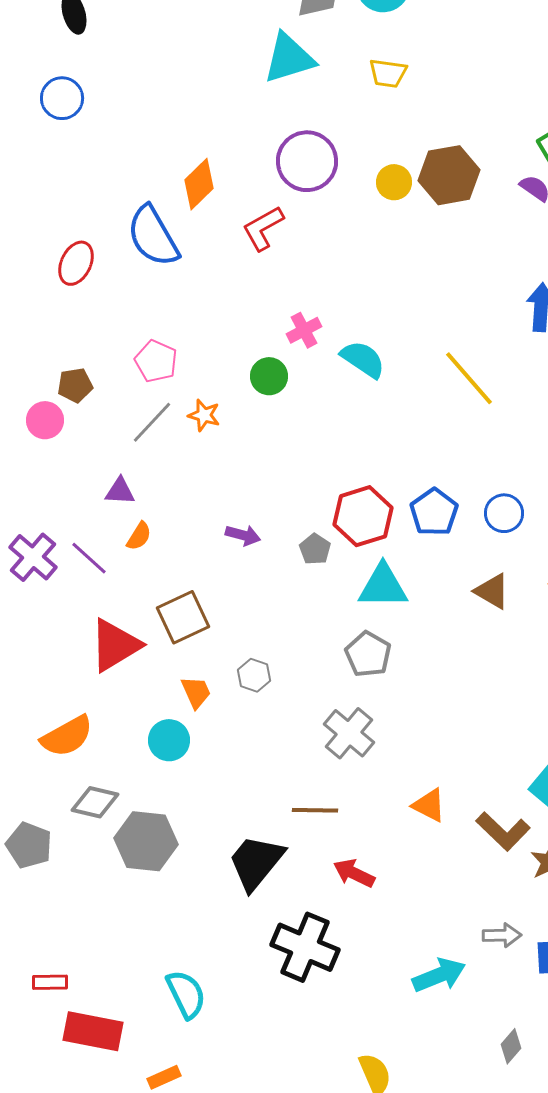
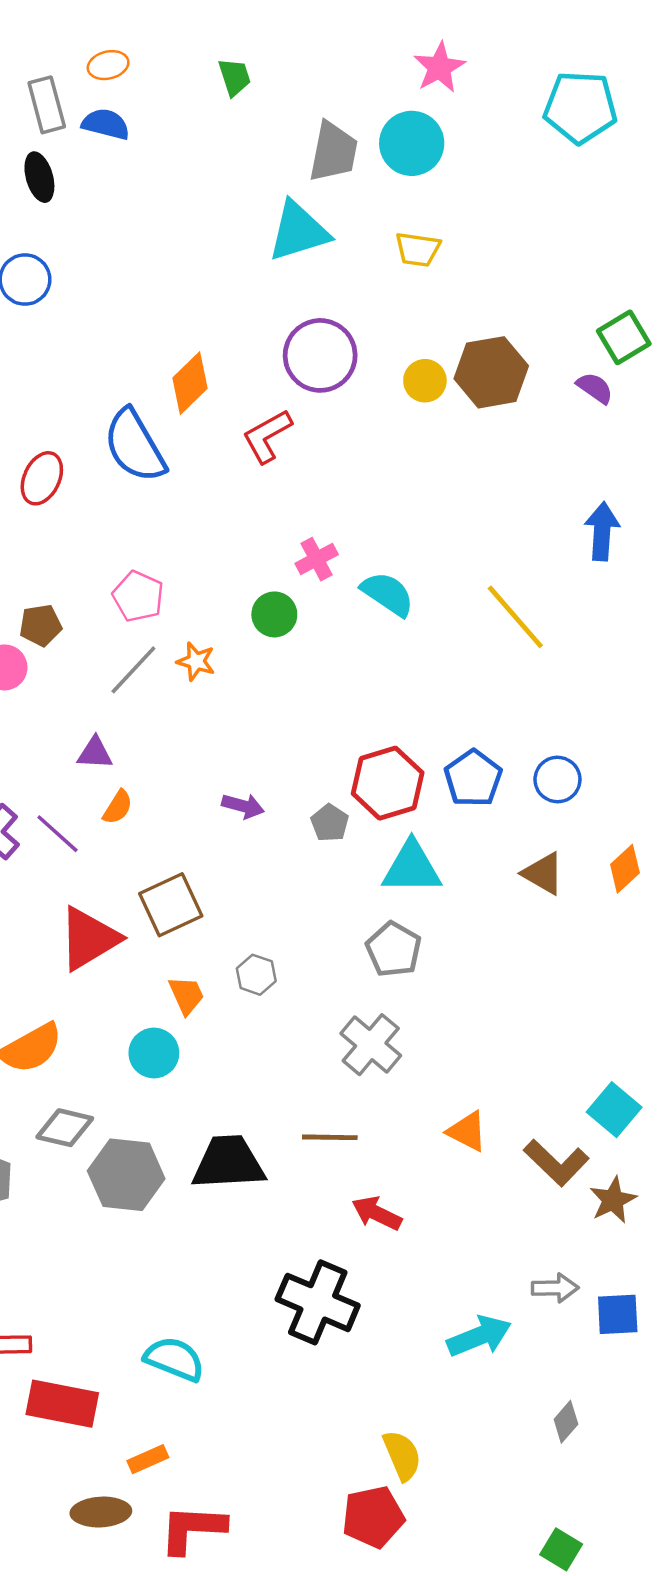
black trapezoid: (256, 862) -> (229, 1163), moved, turned 48
cyan semicircle: (186, 994) -> (174, 1359), turned -42

